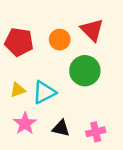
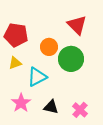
orange circle: (60, 40) -> (49, 47), moved
yellow triangle: (18, 90) -> (15, 63), moved
pink cross: (96, 132) -> (80, 110), turned -35

